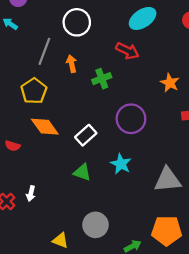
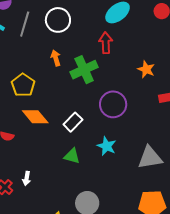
gray line: (44, 51) -> (25, 24), moved
red arrow: (127, 51) -> (106, 43), turned -115
green cross: (102, 79) -> (84, 70), size x1.5

